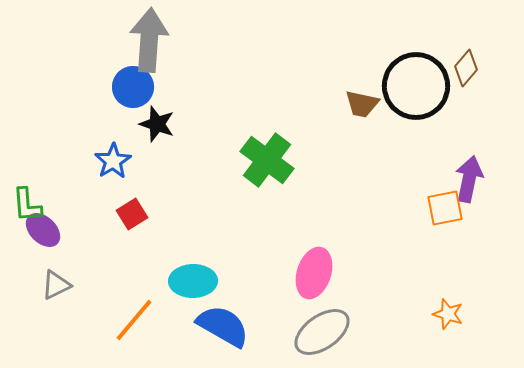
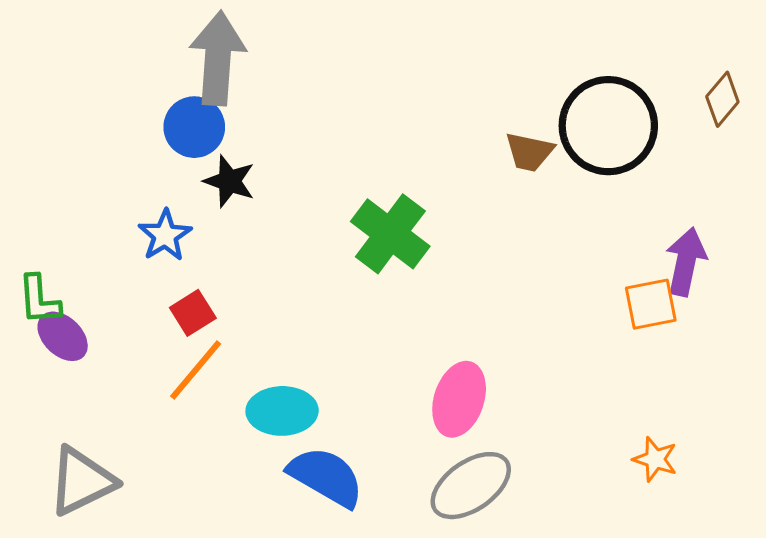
brown diamond: (466, 68) -> (722, 99), moved
gray triangle: (56, 285) -> (82, 481), moved, size x1.6
orange line: (134, 320) -> (196, 370), moved

